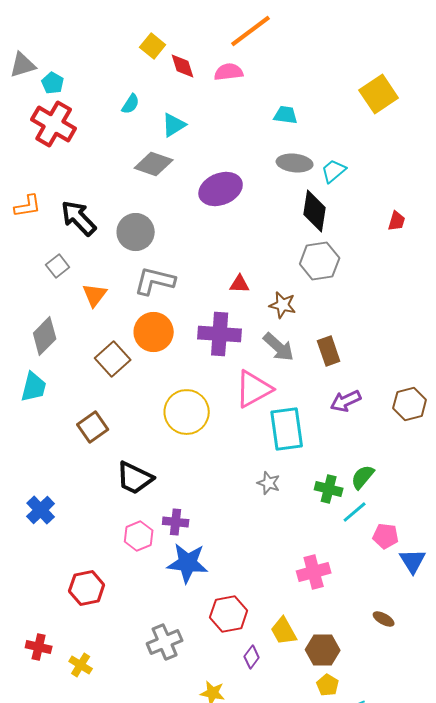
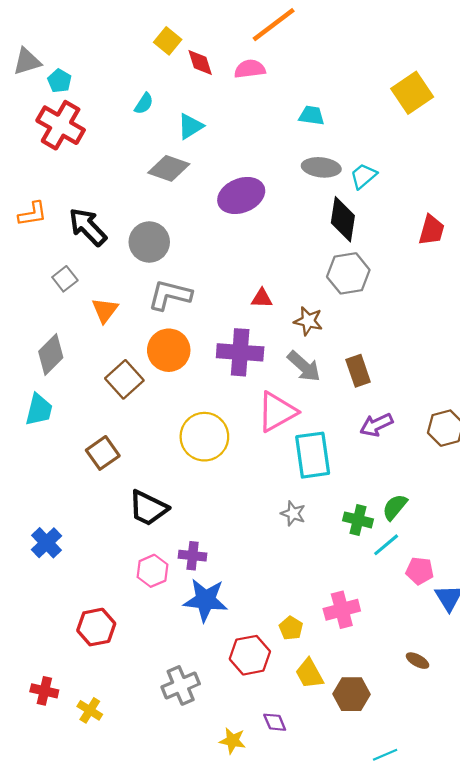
red trapezoid: (397, 221) -> (432, 230), size x1.4
purple diamond: (252, 657) -> (275, 722), moved, turned -60
yellow pentagon: (328, 685) -> (291, 628), moved

